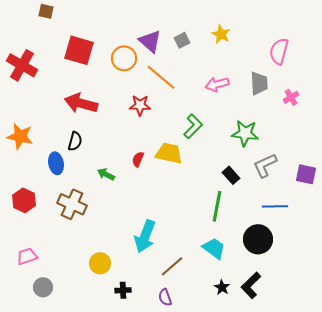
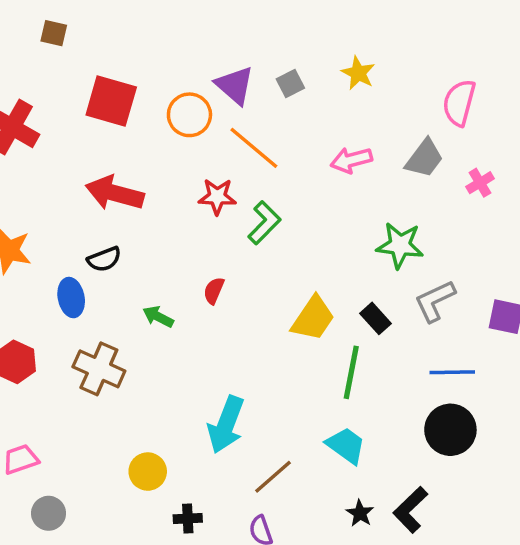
gray trapezoid: (259, 83) -> (424, 158), turned 40
green L-shape: (193, 126) -> (264, 223), moved
black semicircle: (75, 141) -> (104, 259), turned 54
yellow trapezoid: (169, 153) -> (313, 318), moved, turned 112
black circle: (258, 239) -> (450, 430), moved

